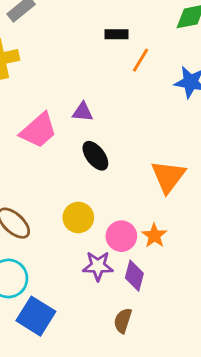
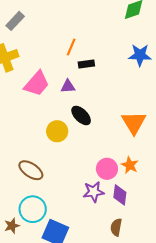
black rectangle: (117, 34) -> (86, 64), moved
orange line: (141, 60) -> (71, 47), moved
pink trapezoid: (39, 130) -> (37, 84), moved
yellow circle: (78, 217) -> (57, 131), moved

